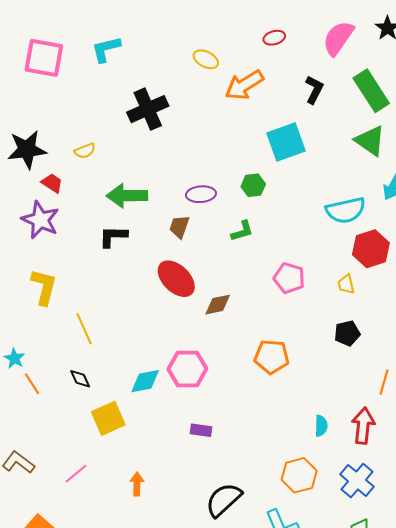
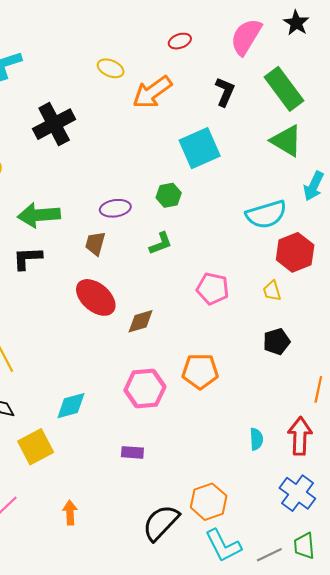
pink hexagon: (187, 369) -> (145, 389), moved
orange hexagon: (299, 475) -> (209, 502), moved

